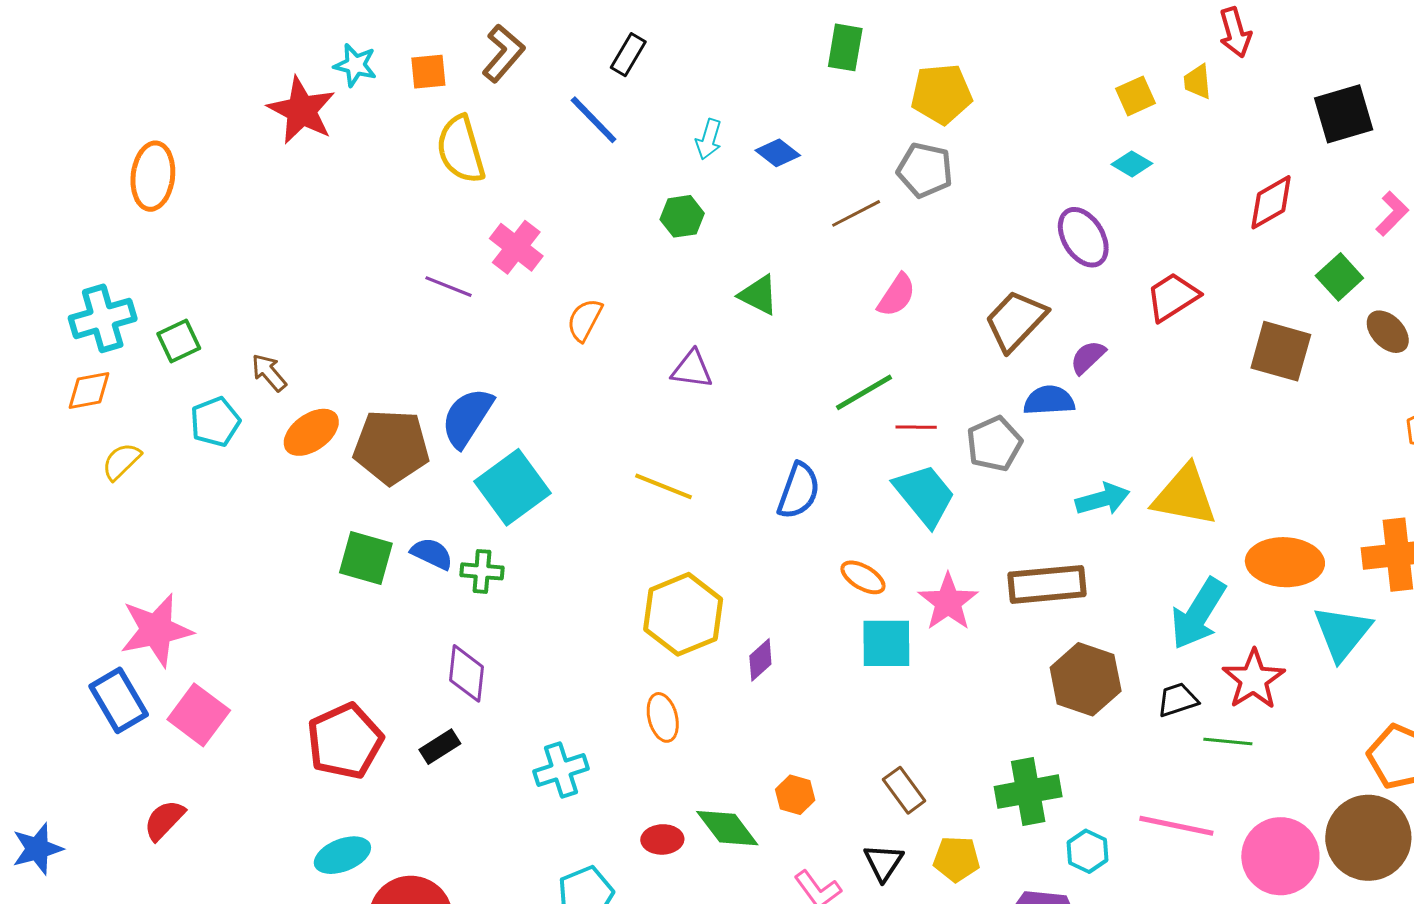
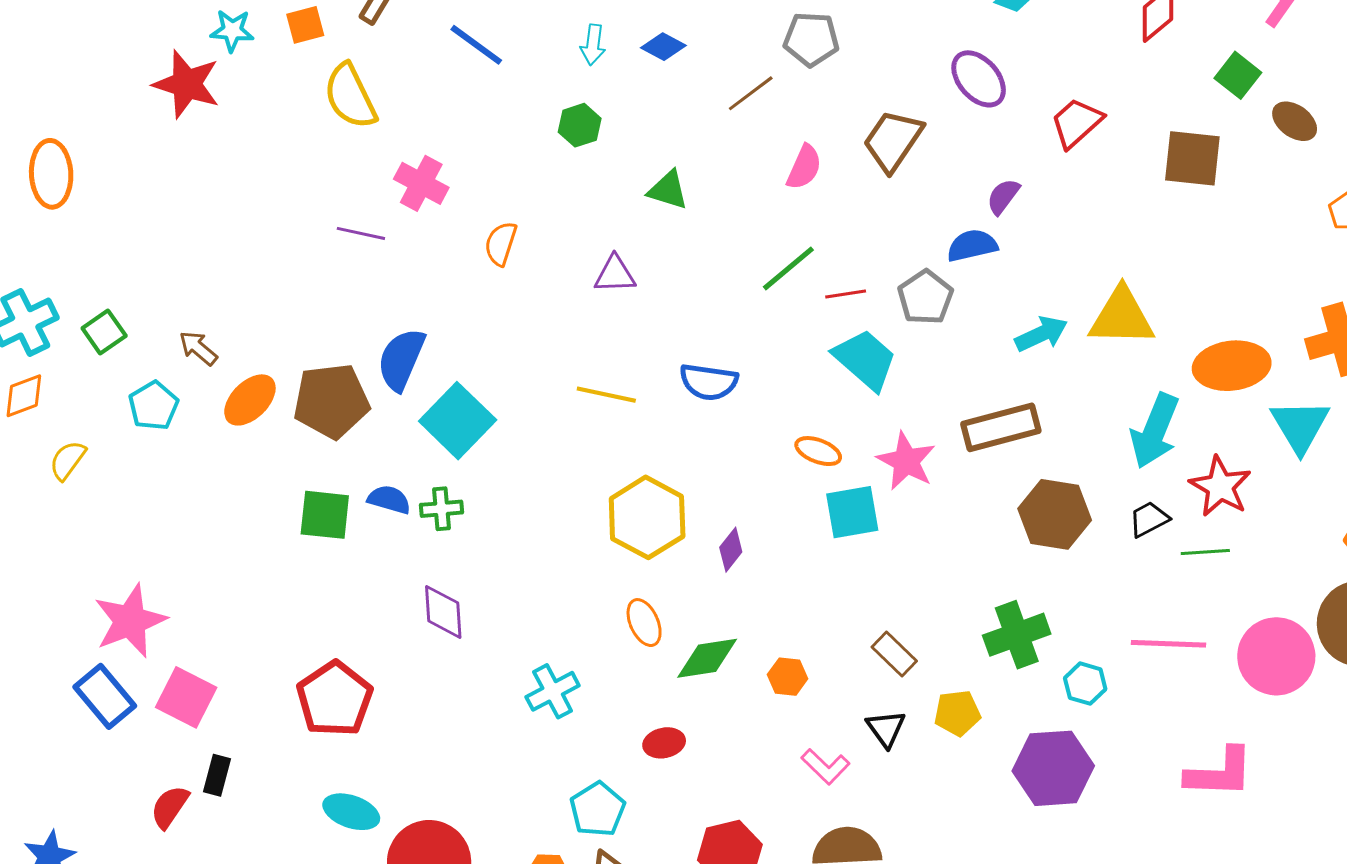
brown trapezoid: (1016, 321) -> (893, 141), moved
blue semicircle: (799, 491) -> (709, 382), moved, turned 88
black rectangle: (440, 747) -> (217, 775), moved, turned -33
green diamond: (727, 828) -> (707, 658), moved, turned -52
cyan ellipse: (342, 855) -> (351, 812), turned 50

